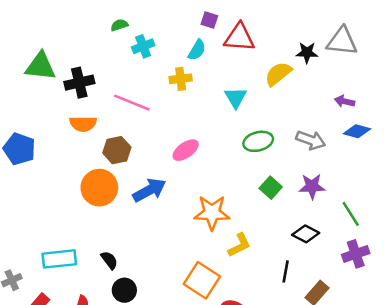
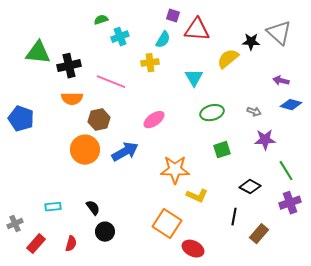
gray triangle: (342, 41) -> (279, 33), turned 36
gray arrow: (311, 140) -> (254, 112), size x0.6
purple star: (312, 186) -> (265, 140), moved
green square: (271, 188) -> (222, 150), turned 30
yellow L-shape: (239, 245) -> (197, 196), turned 50
cyan rectangle: (59, 259) -> (53, 207), size x0.6

